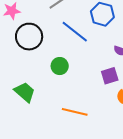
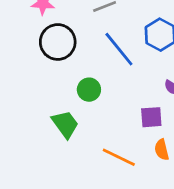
green trapezoid: (25, 92) -> (65, 124), moved
orange line: (75, 112) -> (119, 157), moved

